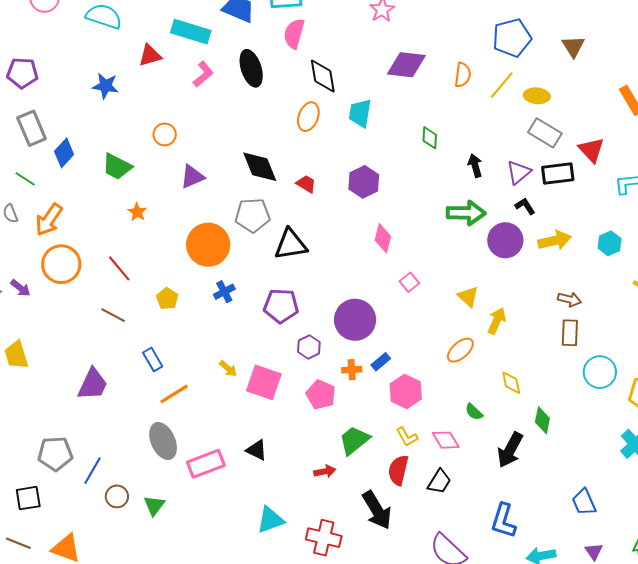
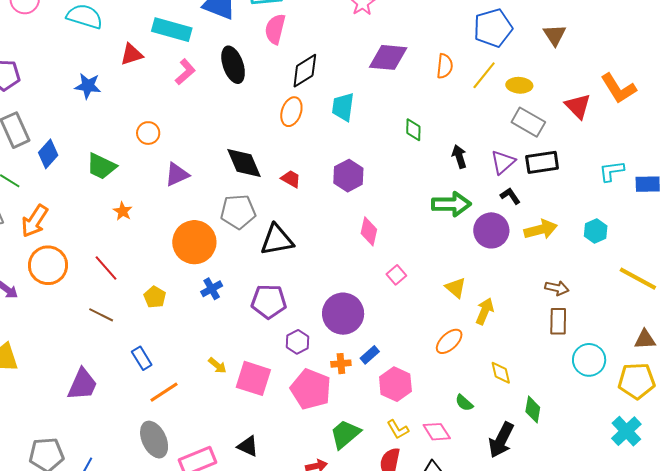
black diamond: (323, 76) -> (305, 71), turned 69
red triangle: (591, 150) -> (578, 106), moved
pink pentagon: (321, 395) -> (311, 389), size x1.4

